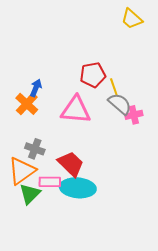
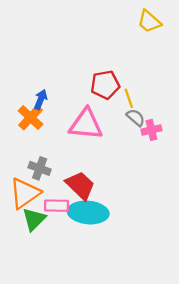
gray semicircle: (120, 104) -> (136, 118), size x0.7

